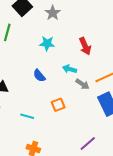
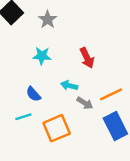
orange square: (58, 105) -> (57, 128), size x1.6
cyan line: (27, 116) -> (23, 117), moved, turned -32

